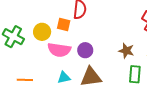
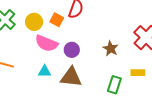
brown star: (126, 51) -> (111, 49), moved

